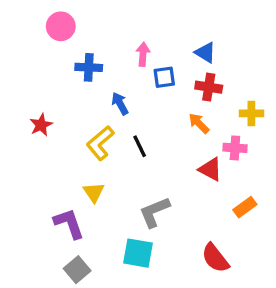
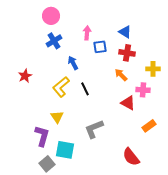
pink circle: (61, 26) -> (51, 16), moved
blue cross: (89, 67) -> (54, 41), turned -35
purple L-shape: (69, 224) -> (42, 136), turned 35
cyan square: (138, 253) -> (65, 150), moved

